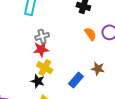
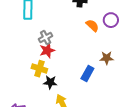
yellow cross: (45, 68) -> (39, 69), moved

